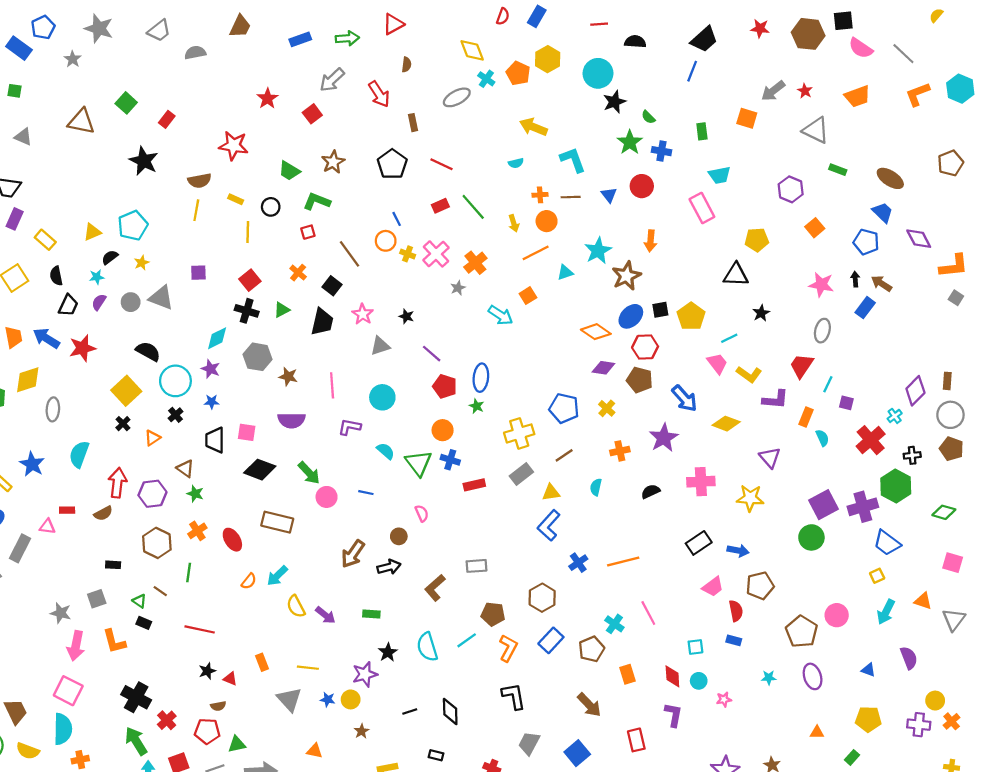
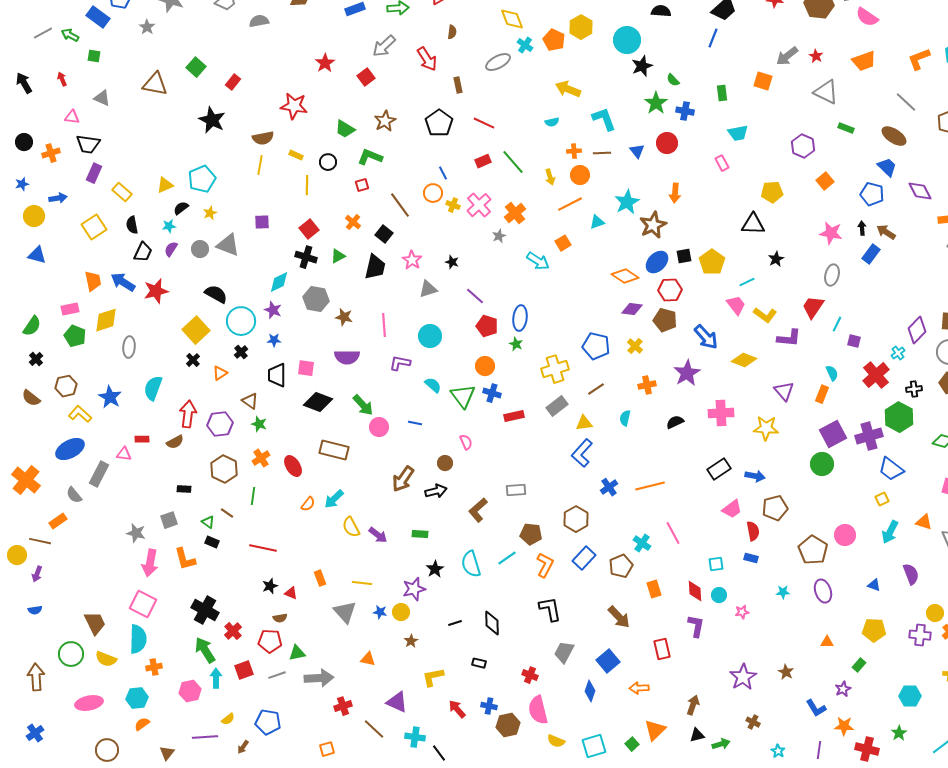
gray line: (903, 54) -> (906, 102), moved
pink rectangle: (702, 208) -> (722, 163), size x0.6
orange rectangle: (806, 417) -> (822, 394), moved

